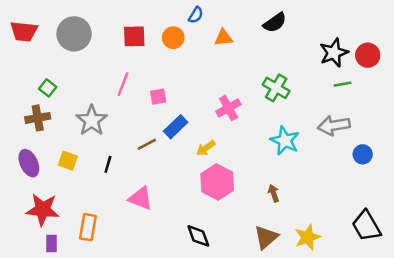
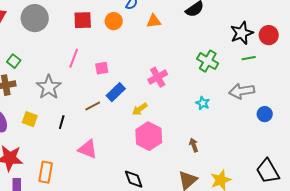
green cross: (276, 88) -> (208, 61), moved
cyan star: (285, 141) -> (203, 103), size x0.6

